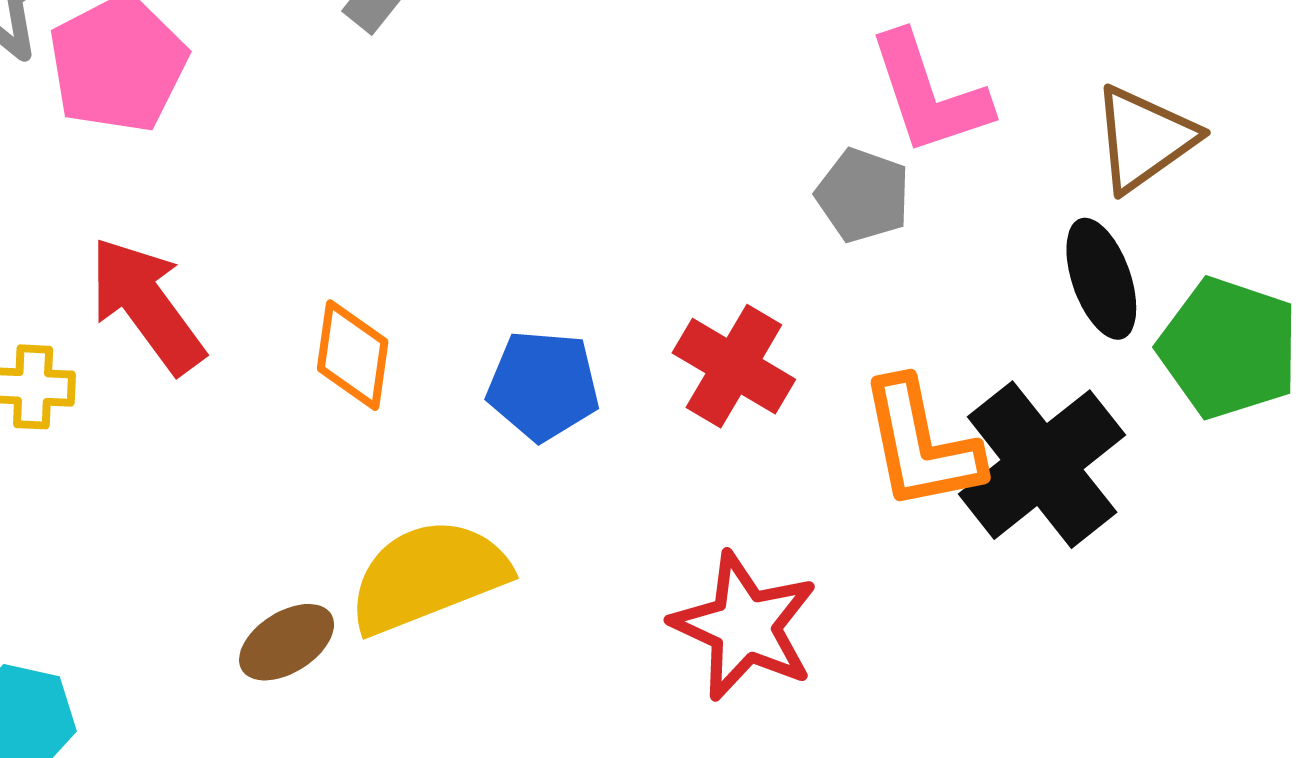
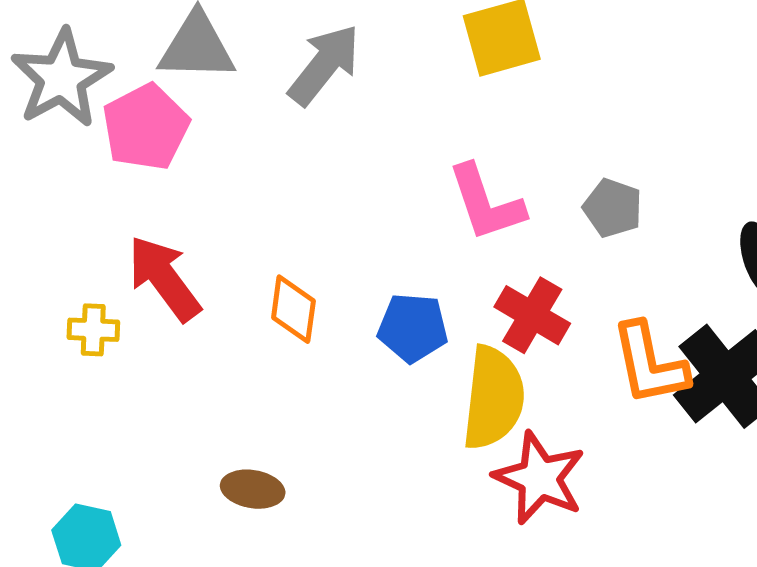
pink L-shape: (929, 94) -> (486, 203), moved
yellow semicircle: (428, 576) -> (493, 398), moved, turned 118
brown ellipse: (287, 642) -> (253, 489), turned 42

